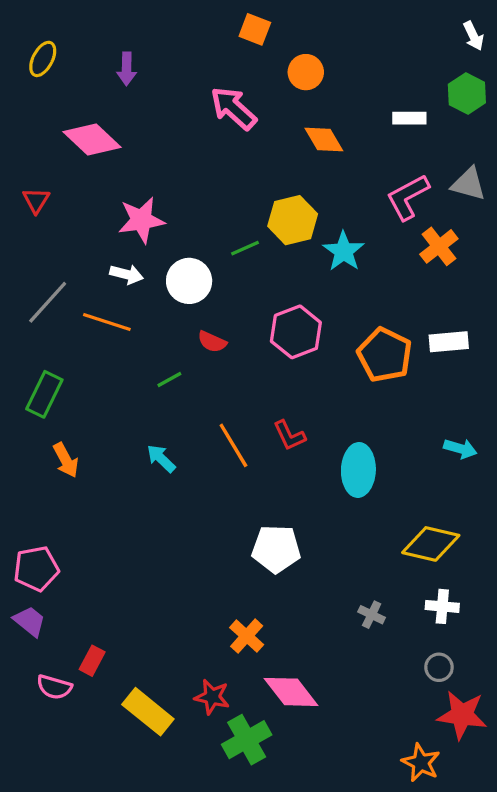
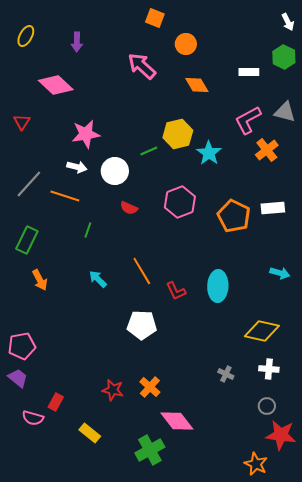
green line: (169, 380) -> (88, 230), moved, turned -42
red L-shape: (289, 435) -> (176, 291), moved
white pentagon: (276, 549) -> (142, 325), moved
red star: (212, 697) -> (113, 390), moved
yellow rectangle: (148, 712) -> (90, 433), size x0.7

